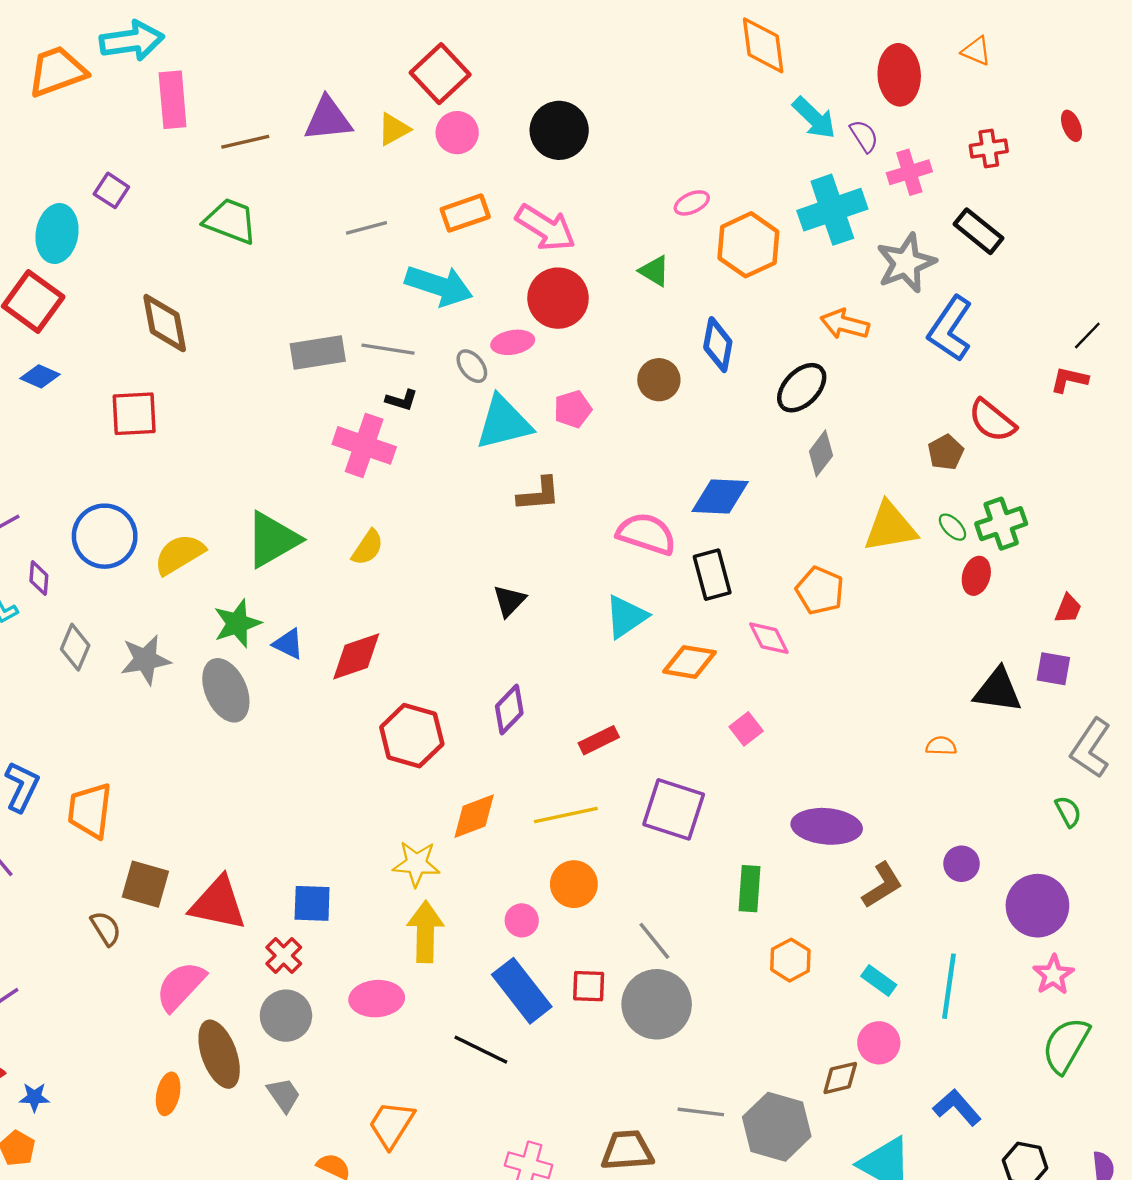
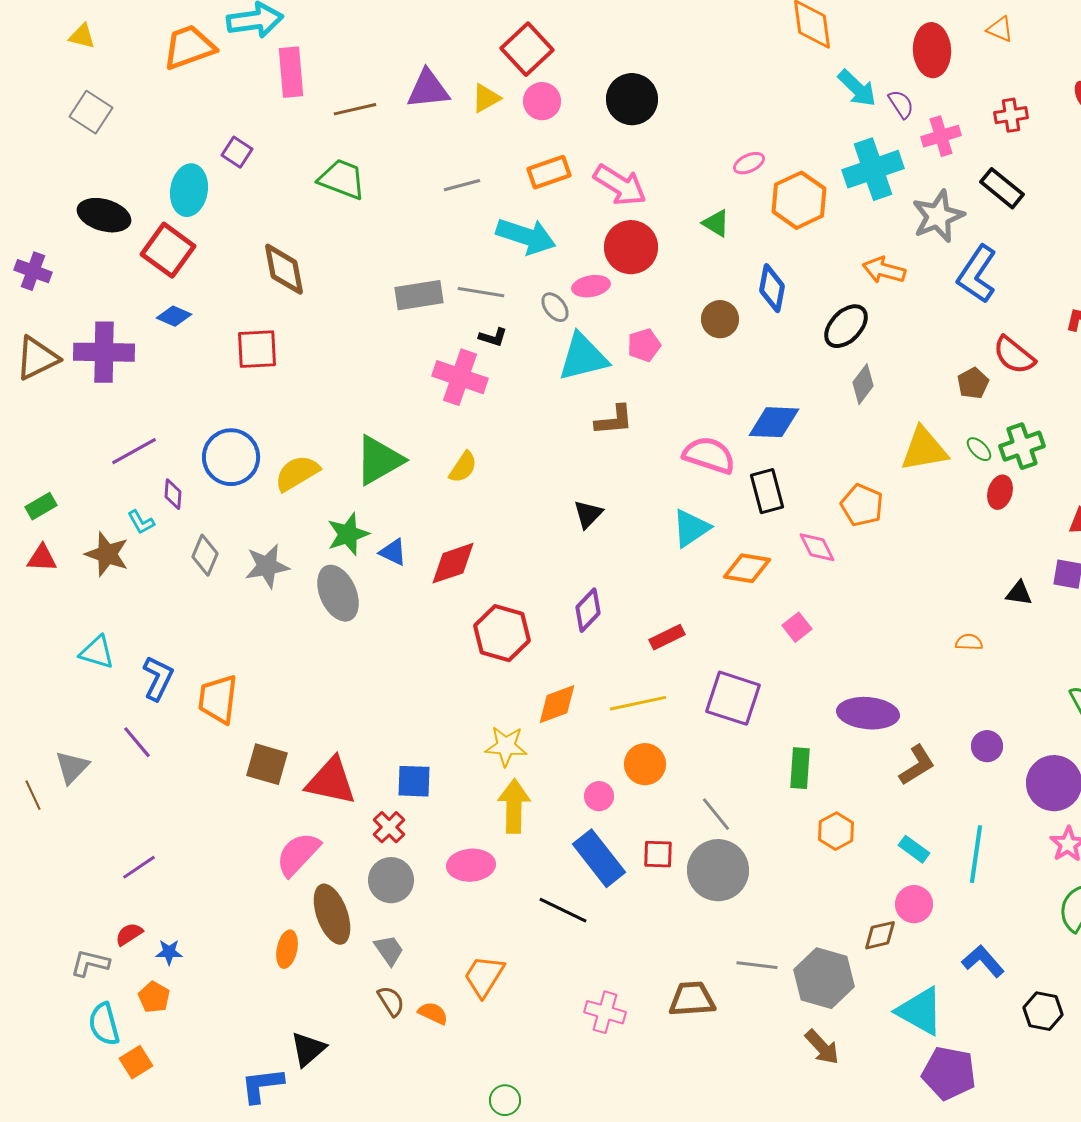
black triangle: (998, 690) -> (1019, 593), size x0.6
brown semicircle: (106, 928) -> (391, 1001), moved

